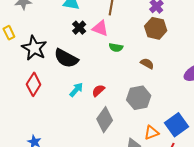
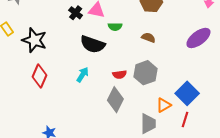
black semicircle: (66, 58) -> (93, 44), moved
red semicircle: (98, 91) -> (120, 74), moved, turned -136

